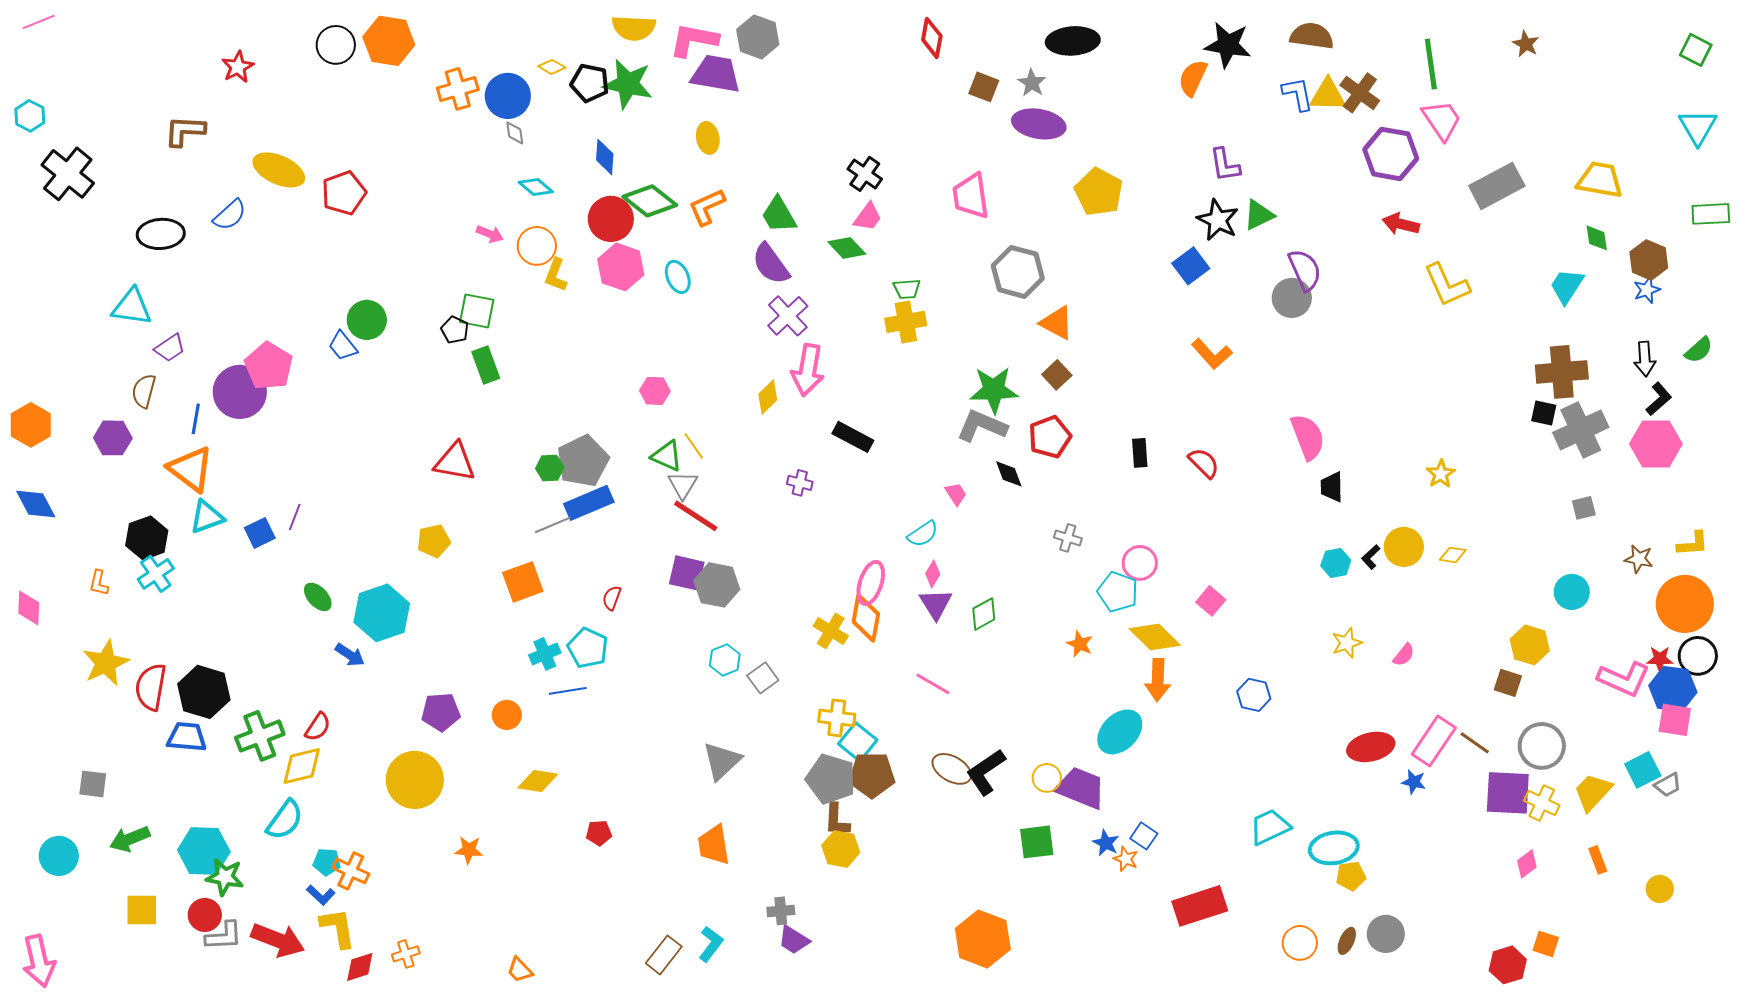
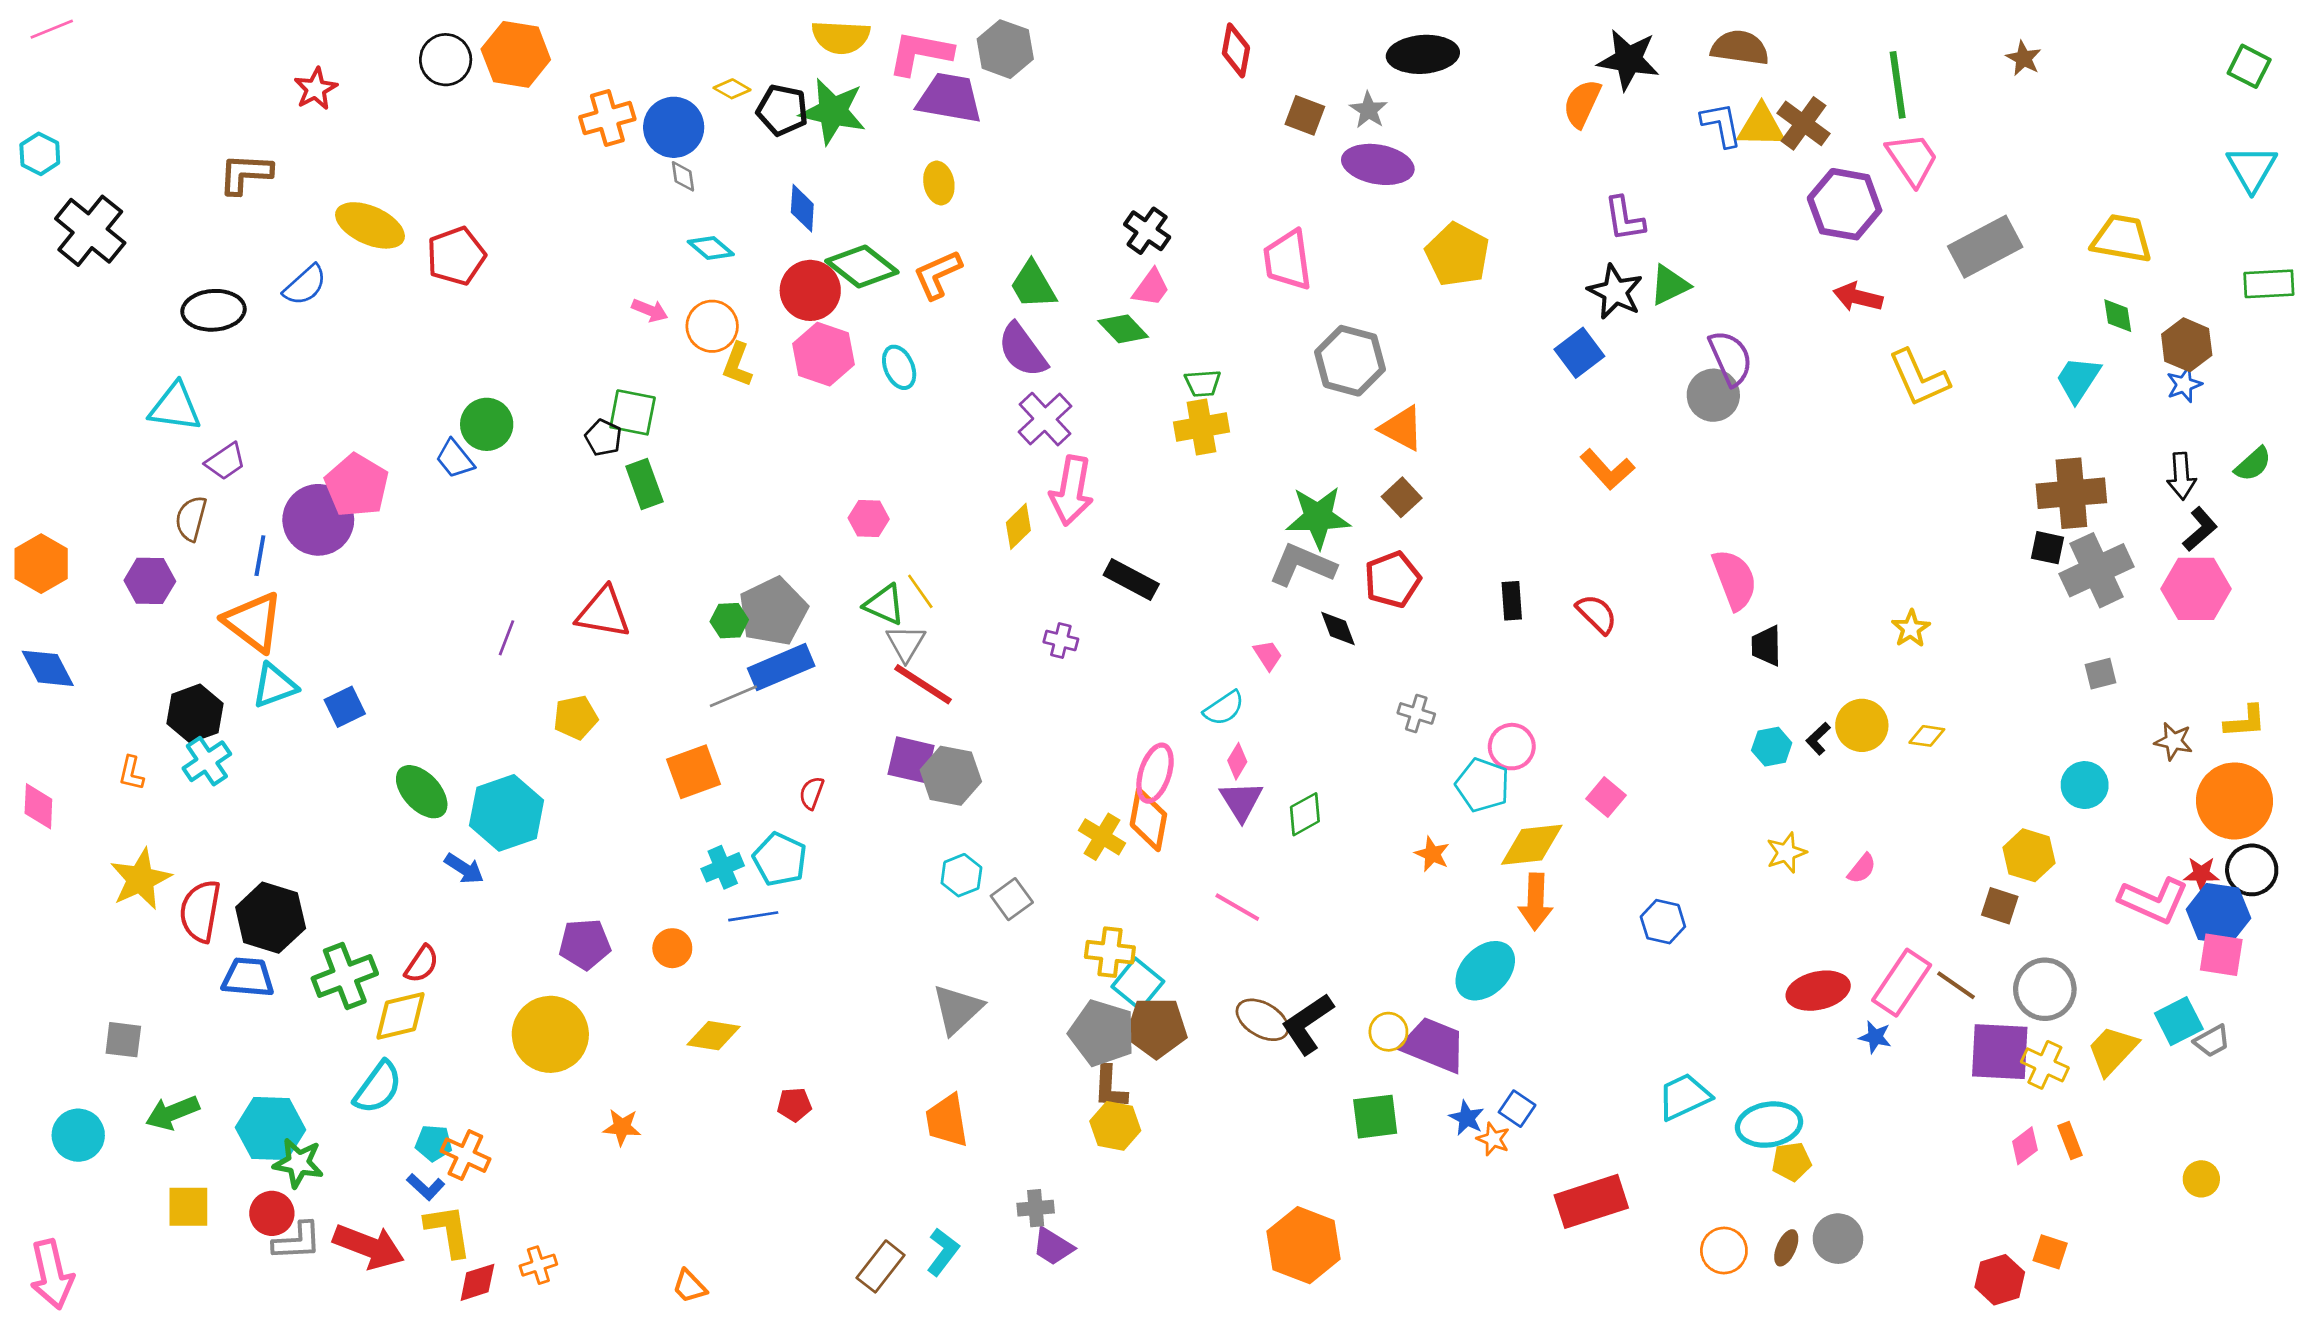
purple line: (295, 517) -> (507, 638), moved
green ellipse: (318, 597) -> (422, 792), size x1.4
yellow diamond: (1155, 637) -> (1532, 845), turned -51
orange rectangle: (1598, 860) -> (2070, 1140), moved

